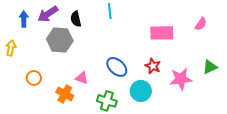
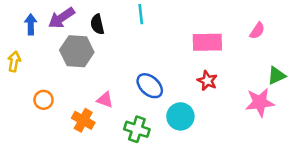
red star: (153, 66) -> (207, 81), moved
green triangle: (210, 67) -> (276, 76), moved
pink star: (181, 79) -> (260, 102), moved

